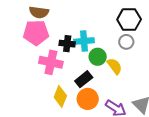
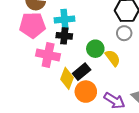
cyan cross: (84, 41) -> (64, 19), moved
yellow diamond: (60, 97) -> (67, 78), moved

